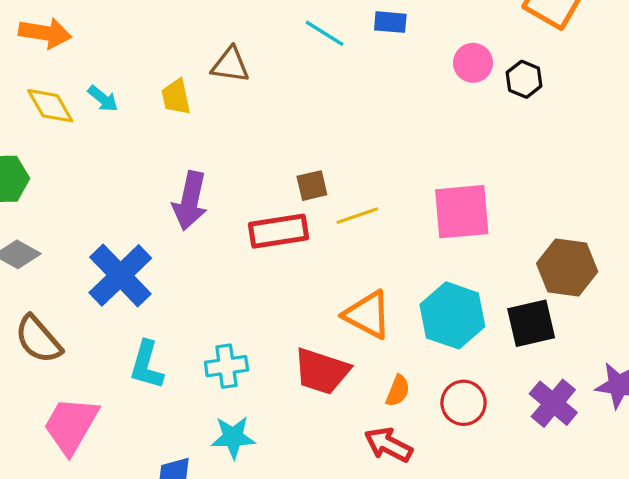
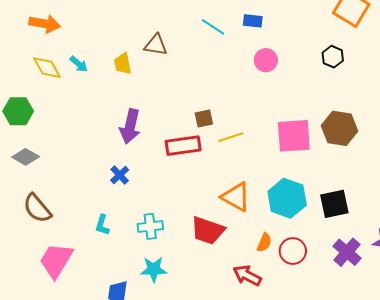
pink circle: (473, 63) -> (266, 60), moved
brown hexagon: (567, 267) -> (339, 128), moved
blue cross: (120, 275) -> (120, 175), moved, size x0.5
cyan L-shape: (147, 365) -> (102, 225), size x0.7
orange semicircle: (398, 391) -> (264, 242), moved

